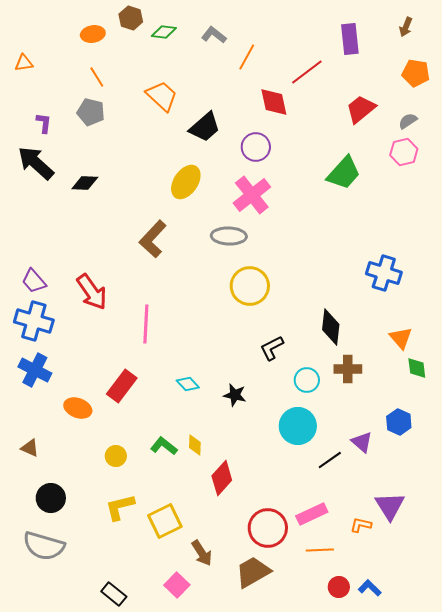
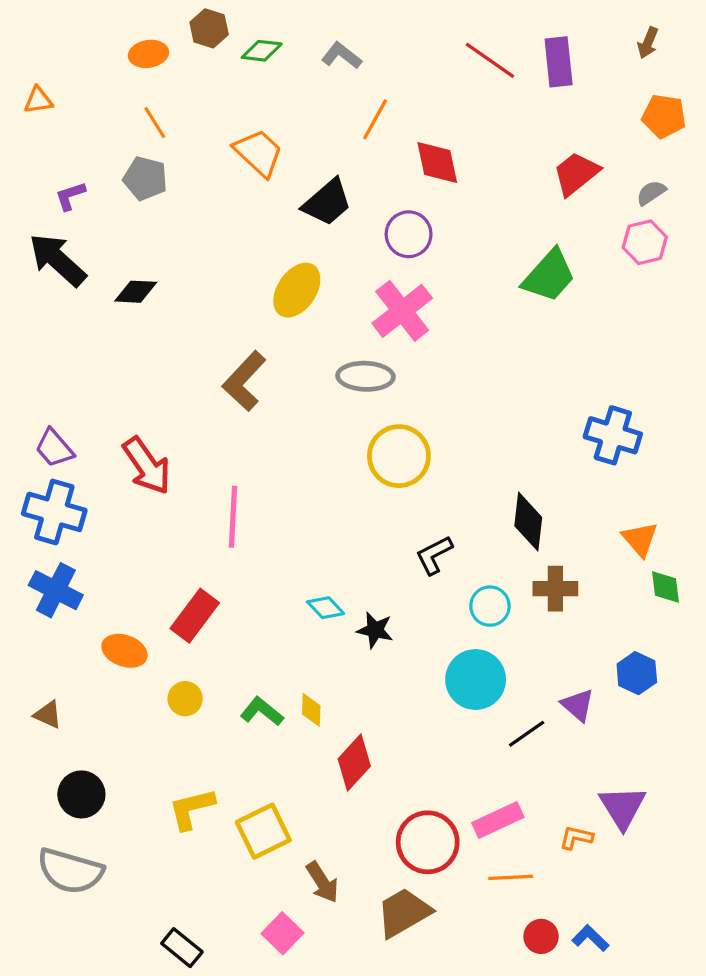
orange line: (247, 57) -> (375, 119), moved
red line: (307, 72) -> (490, 60), moved, turned 72
purple L-shape: (44, 123) -> (70, 196), turned -115
cyan diamond: (188, 384) -> (326, 608), moved
yellow circle: (116, 456) -> (185, 699), moved

